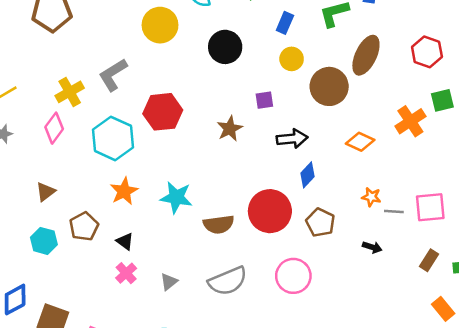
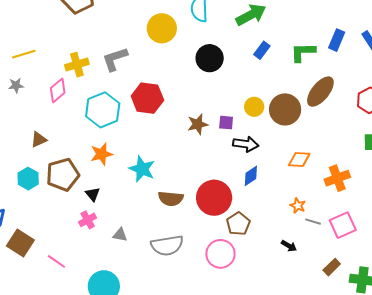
yellow circle: (292, 59) -> (254, 107), moved
purple square: (264, 100) -> (226, 123), moved
orange cross: (410, 121) -> (337, 178), moved
orange diamond: (360, 142) -> (299, 159), turned -35
pink square: (430, 207) -> (343, 225), turned -32
brown pentagon: (320, 222) -> (238, 224), moved
brown pentagon: (84, 227) -> (63, 175), size x1.4
gray triangle: (169, 282) -> (120, 235), turned 35

